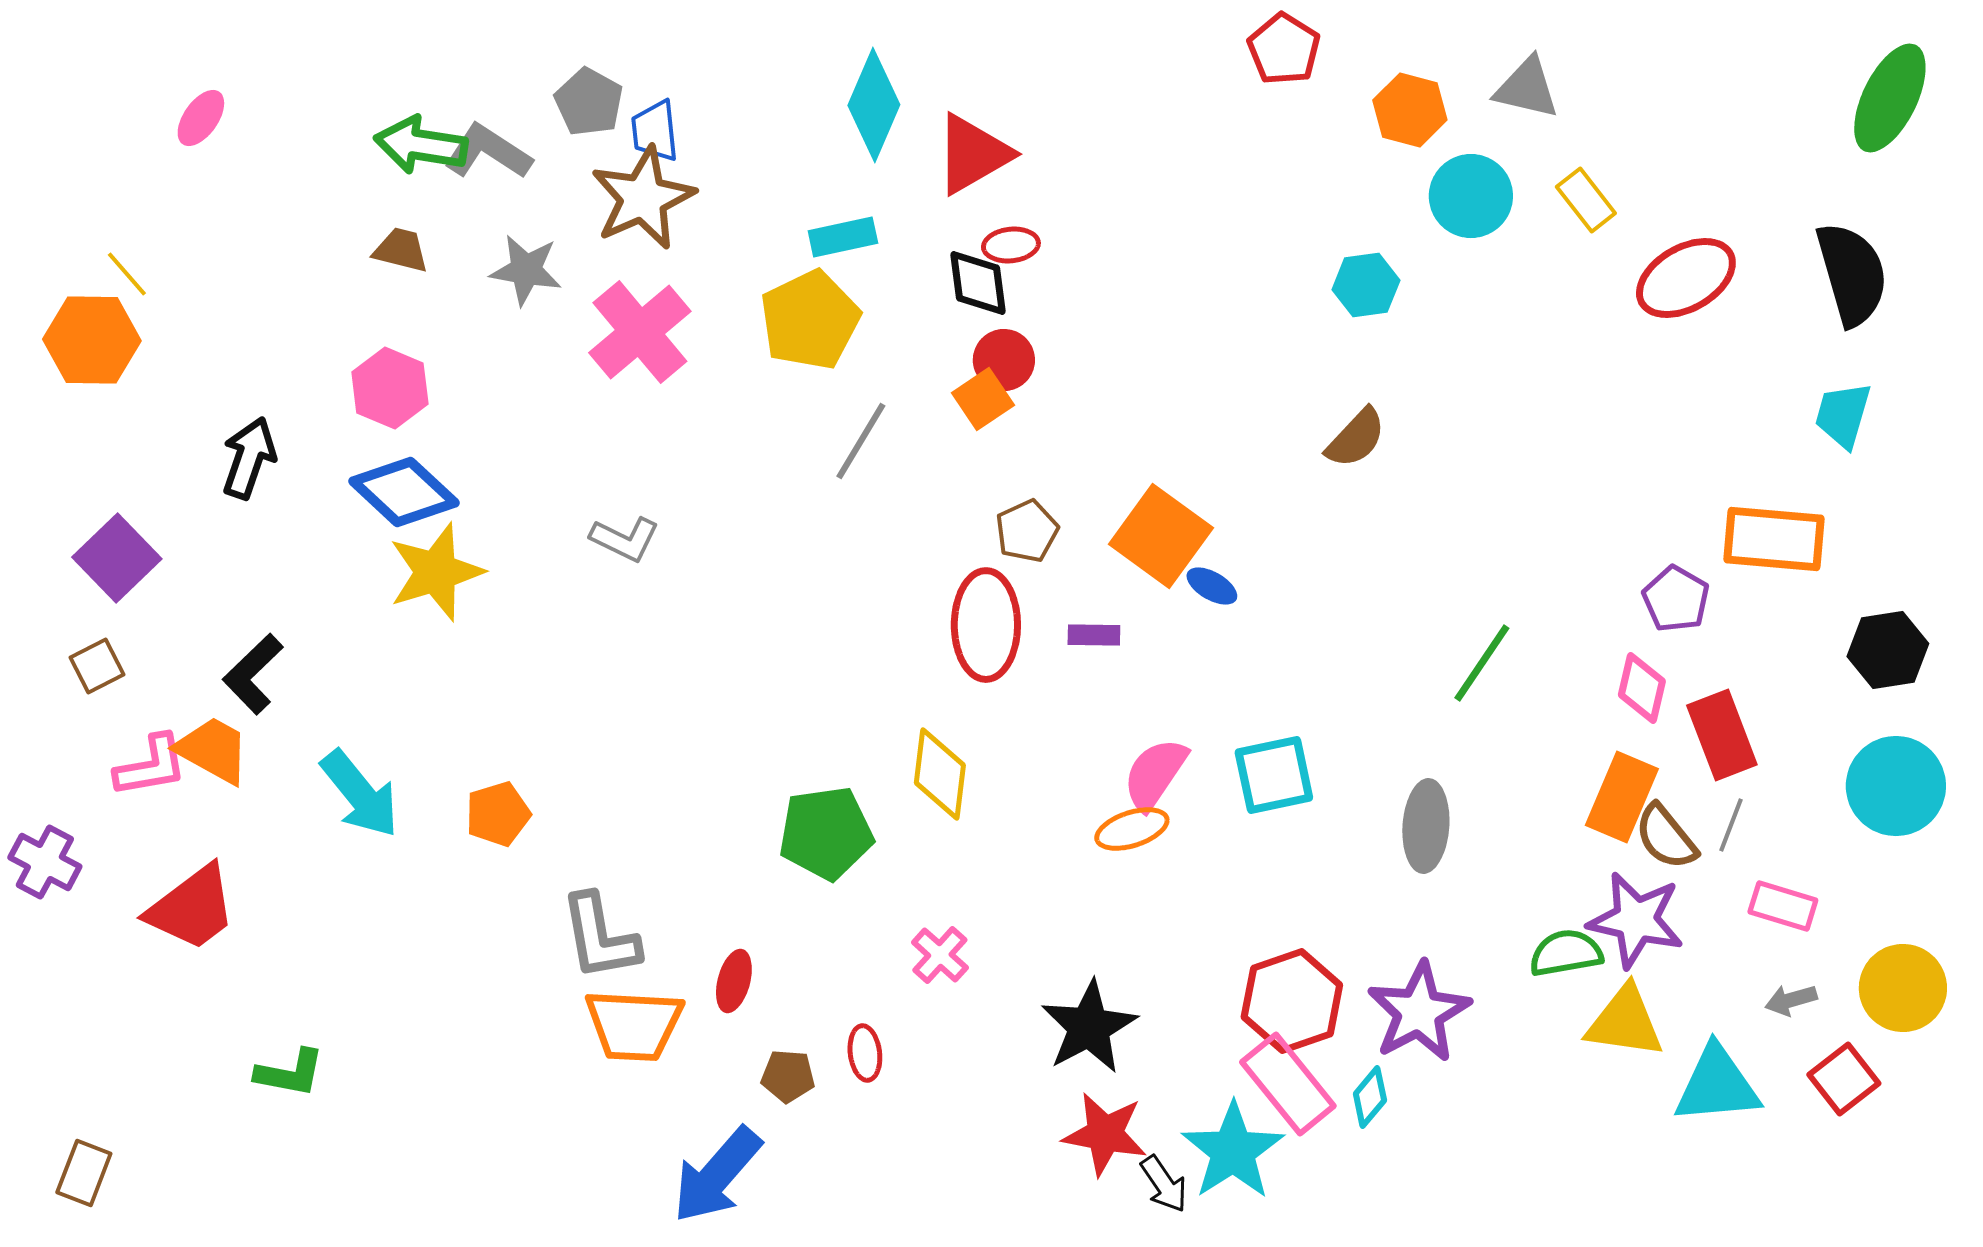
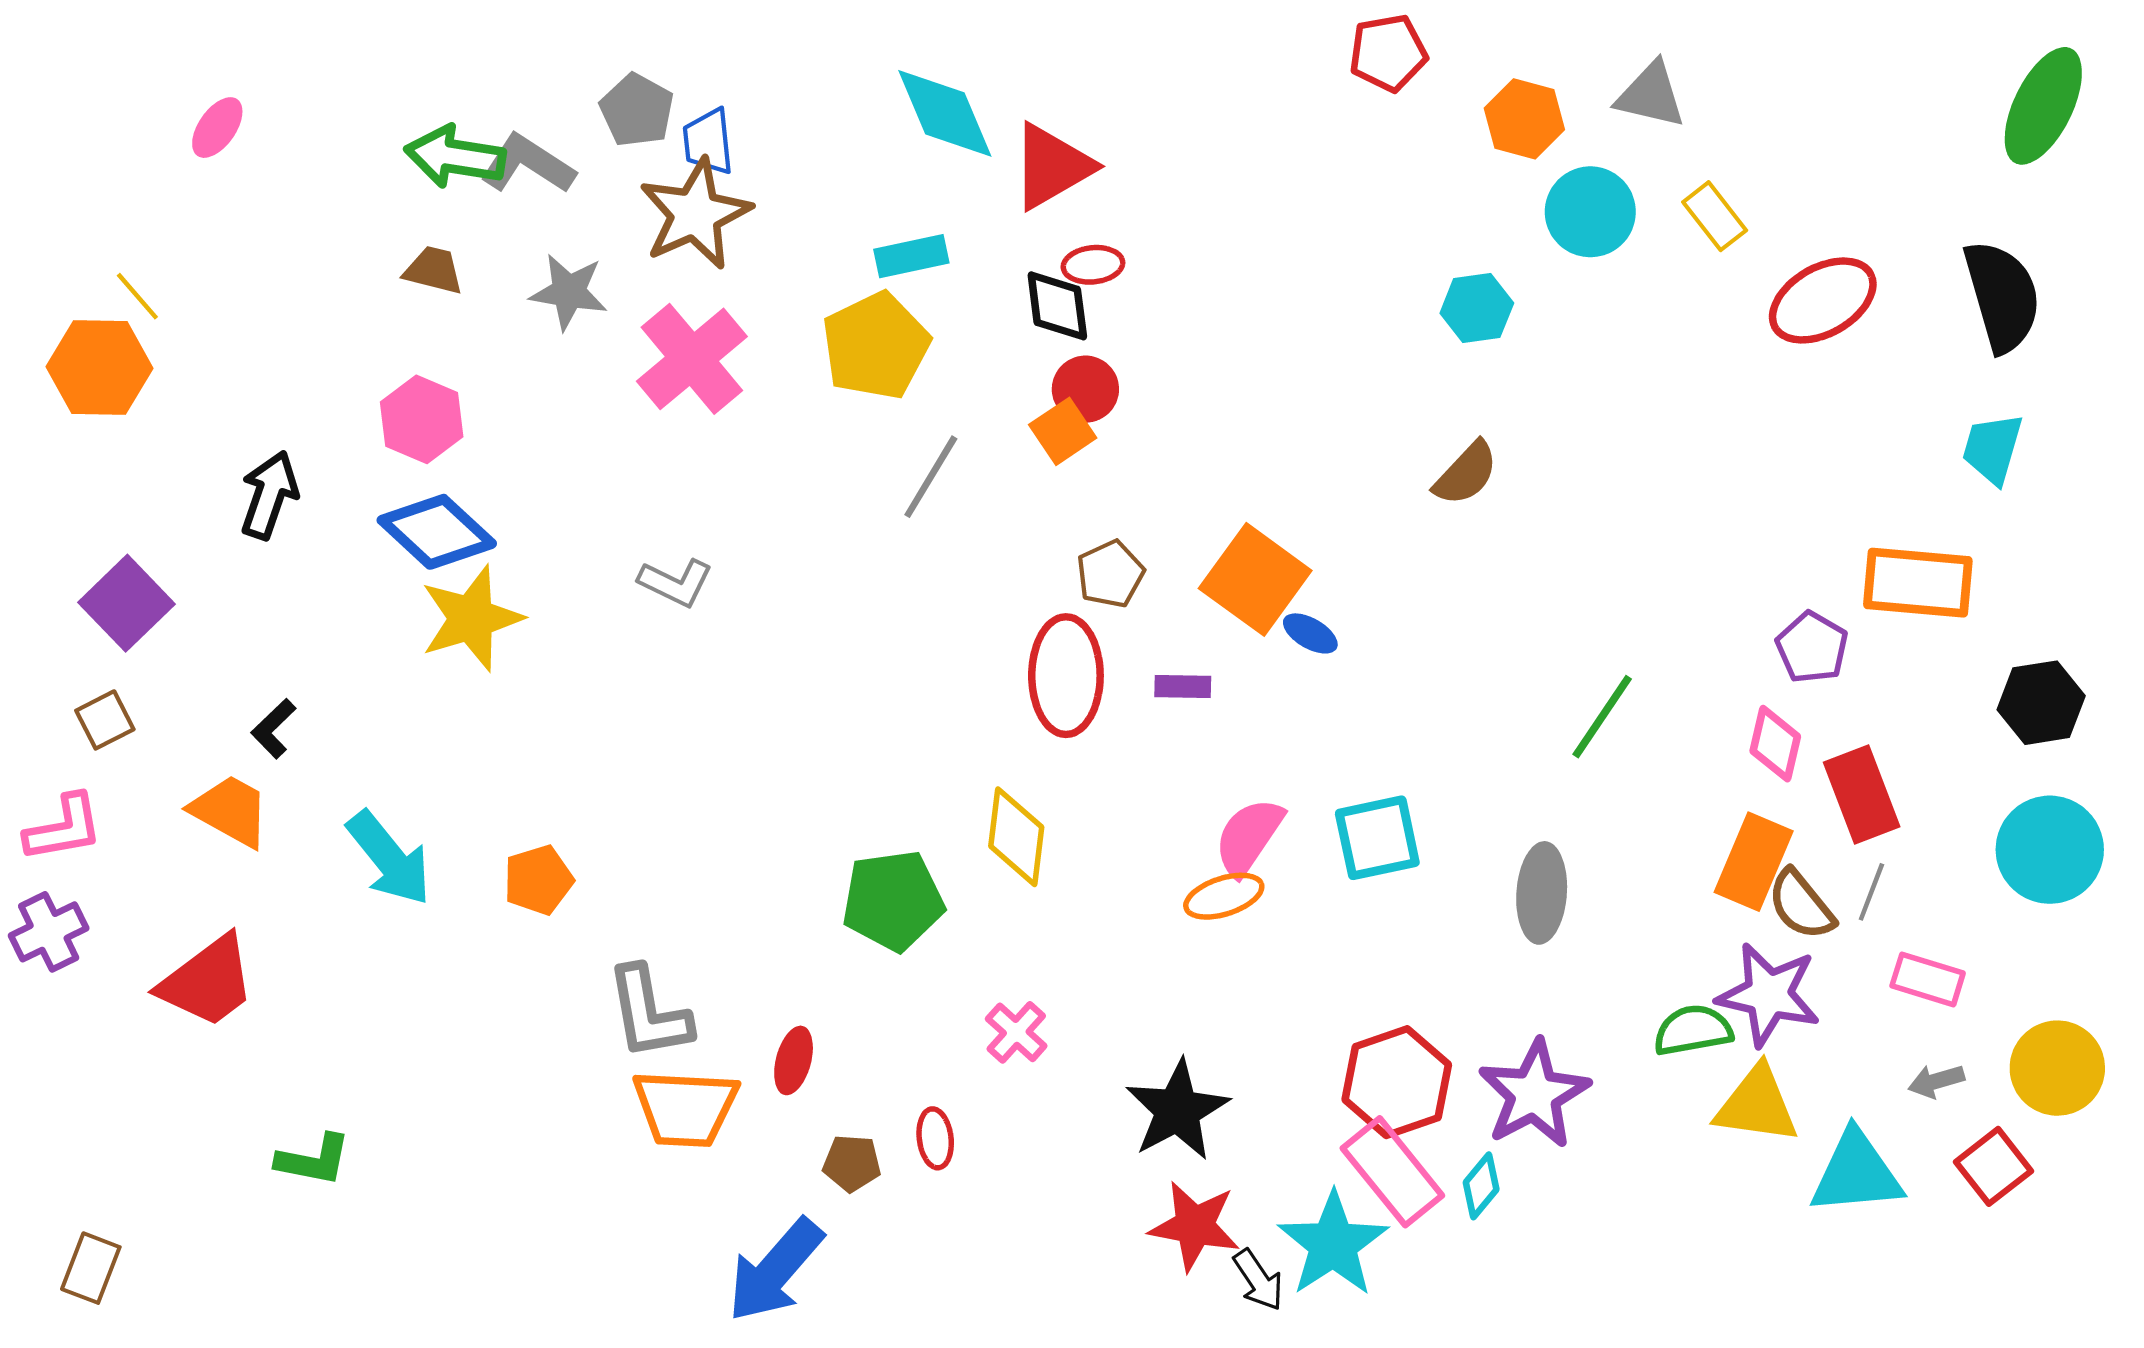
red pentagon: (1284, 49) -> (1388, 53), turned 30
cyan diamond: (874, 105) -> (945, 113), turned -46
black L-shape: (253, 674) -> (274, 729), size x0.7
pink L-shape: (151, 766) -> (64, 828), moved
purple cross: (45, 862) -> (49, 932), turned 36

